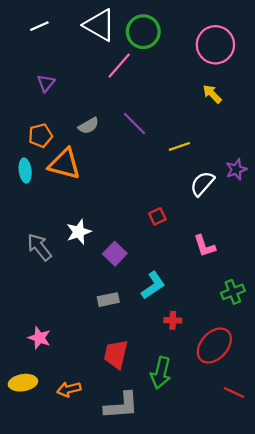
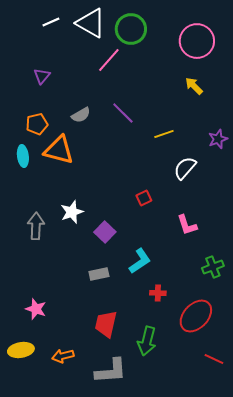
white line: (39, 26) -> (51, 22), moved
purple star: (236, 169) -> (218, 139), moved
gray arrow: (39, 247) -> (36, 226), turned 40

